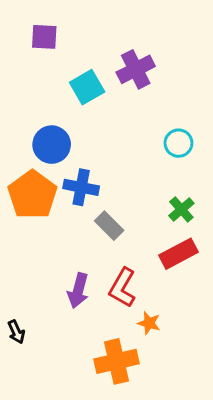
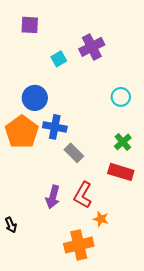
cyan square: (87, 87) -> (59, 59), size x0.7
red rectangle: (178, 254) -> (121, 172), turned 45

